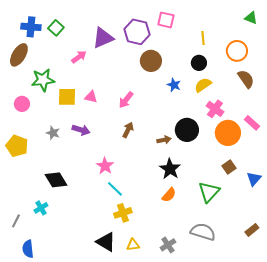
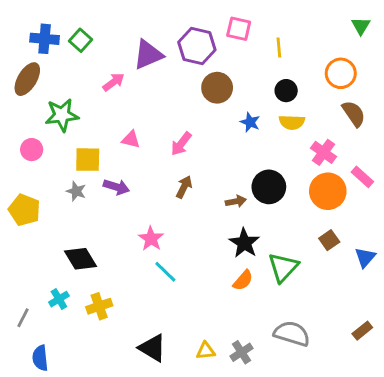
green triangle: (251, 18) -> (361, 26), turned 40
yellow line: (203, 38) -> (279, 47), moved
yellow semicircle: (203, 85) -> (292, 122), turned -144
yellow square: (67, 97) -> (88, 160), moved
pink cross: (215, 109) -> (323, 152), moved
green triangle: (209, 192) -> (283, 267), moved
yellow cross: (123, 213) -> (99, 306), moved
yellow triangle: (133, 245) -> (206, 351), moved

